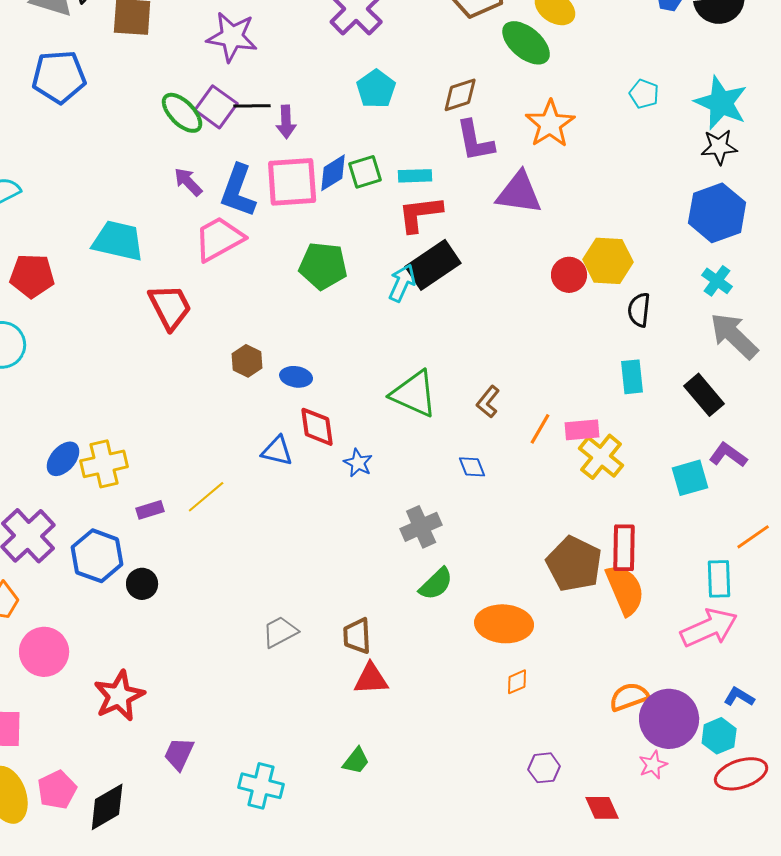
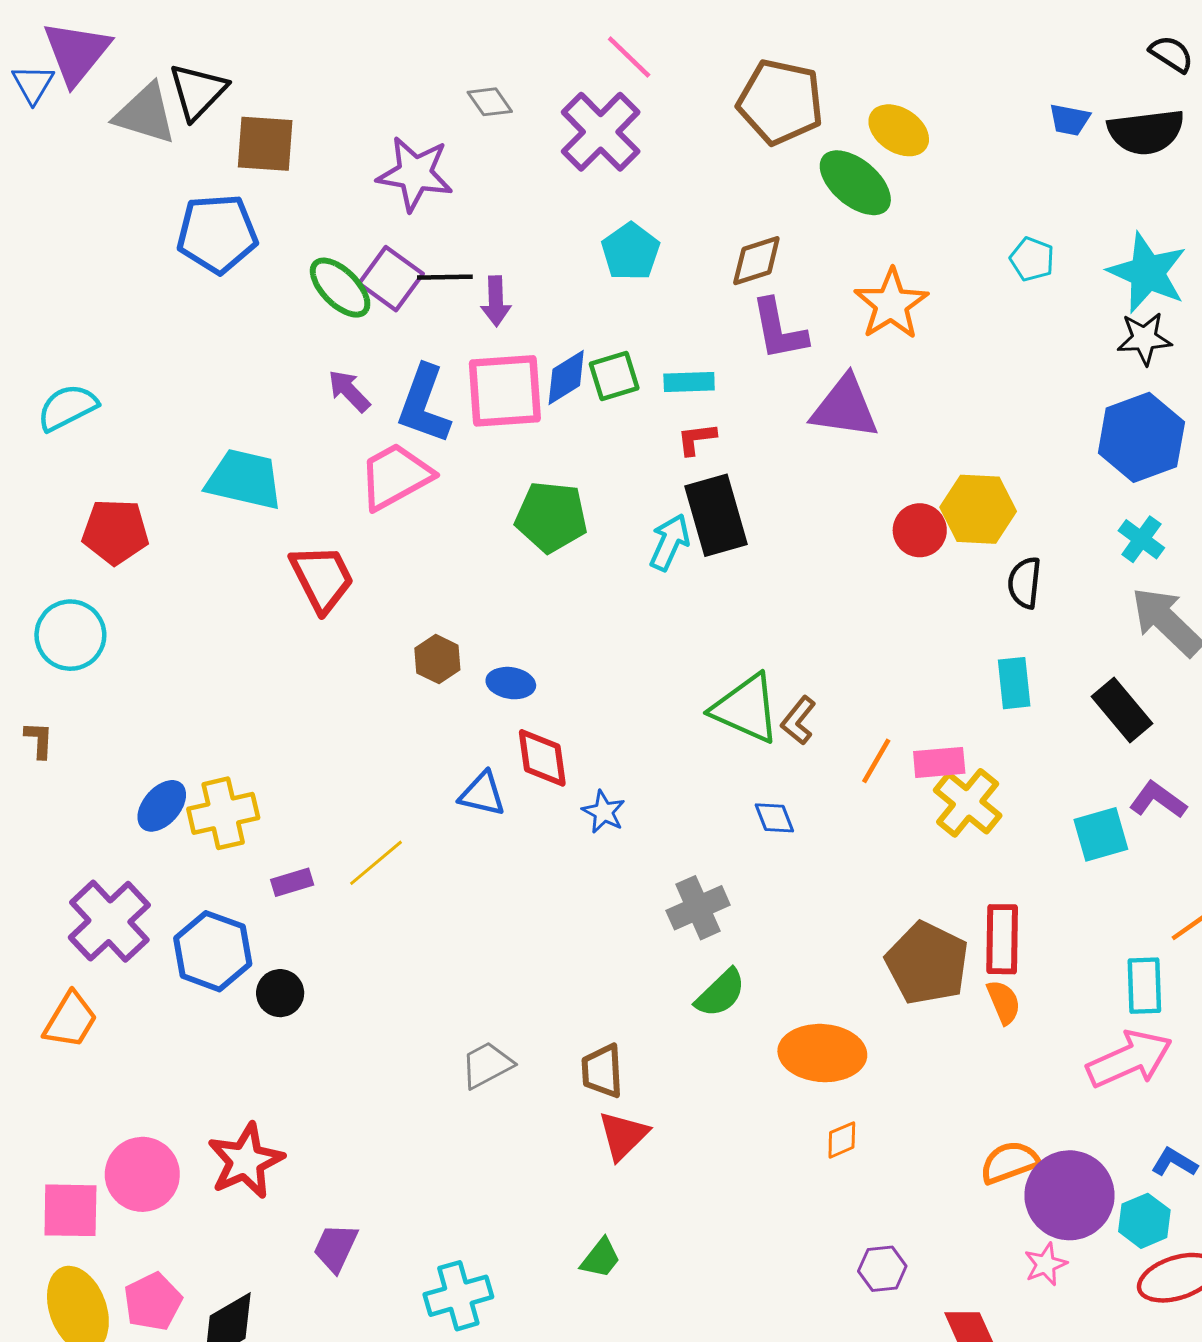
blue pentagon: (59, 77) -> (217, 234), moved
red L-shape: (420, 214) -> (697, 439), size x0.6
black rectangle: (433, 265) -> (716, 515), turned -72
green triangle: (414, 394) -> (746, 709), moved
orange semicircle: (625, 590) -> (1004, 1002), size x0.6
pink circle: (44, 652) -> (142, 1174), moved
red triangle: (371, 679) -> (623, 1135), turned -42
cyan cross: (261, 786) -> (458, 1296), turned -30

